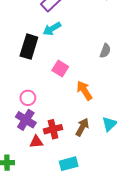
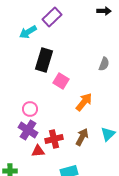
cyan arrow: (52, 29) -> (28, 32), moved
black rectangle: (29, 47) -> (44, 60), moved
orange arrow: (84, 91) -> (84, 102), turned 72

